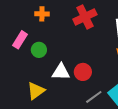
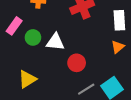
white triangle: (61, 72) -> (55, 42), moved

